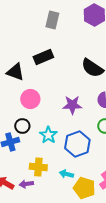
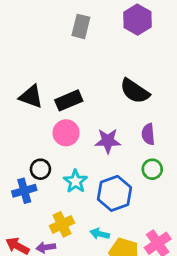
black rectangle: (43, 57) -> (69, 100), moved
pink circle: (30, 99) -> (66, 133), moved
yellow cross: (38, 167) -> (62, 224), turned -30

